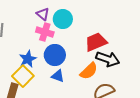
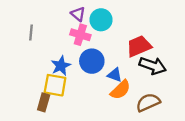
orange semicircle: (89, 71) -> (121, 90), moved
yellow square: (23, 76) -> (55, 85), turned -35
blue triangle: (58, 76) -> (115, 75), moved

